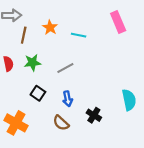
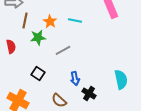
orange star: (50, 27) -> (50, 21), moved
green star: (32, 63) -> (38, 37), moved
blue arrow: (68, 99) -> (75, 78), moved

